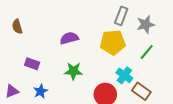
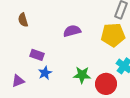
green star: (73, 71) -> (82, 75), moved
blue star: (41, 91) -> (45, 73), moved

